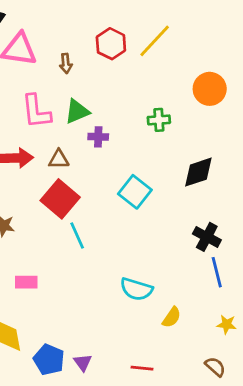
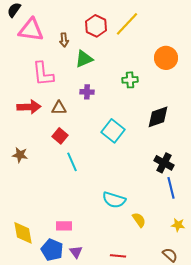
green triangle: (77, 111) -> (84, 59), moved
red square: (60, 199) -> (60, 136), size x0.6
pink rectangle: (26, 282) -> (64, 226), moved
yellow semicircle: (172, 317) -> (139, 220), turned -70

